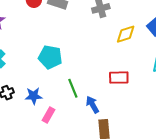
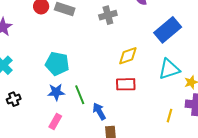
yellow diamond: (126, 34) -> (128, 56), moved
blue star: (34, 96) -> (56, 92), moved

